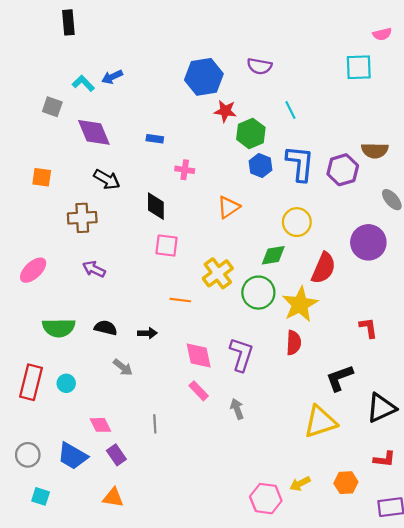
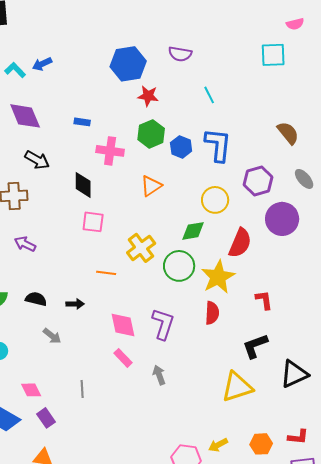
green hexagon: (251, 133) -> (151, 134), moved
brown semicircle: (375, 151) -> (288, 133), turned -130
pink cross: (185, 170) -> (110, 151), size x1.5
purple hexagon: (343, 170) -> (258, 181), moved
red L-shape: (368, 328) -> (264, 300), moved
red L-shape: (384, 459) -> (298, 437), moved

